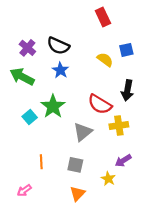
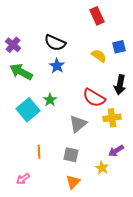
purple cross: (27, 48) -> (13, 45), moved
green star: (53, 106) -> (50, 100), size x0.6
cyan square: (30, 117) -> (28, 110), size x1.6

